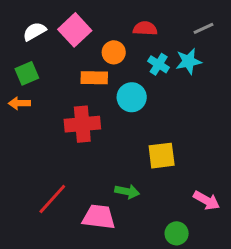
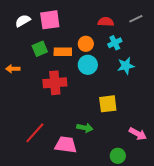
red semicircle: (145, 28) -> (106, 22), moved
pink square: (75, 30) -> (50, 20), turned 35
orange circle: (114, 52) -> (86, 44), moved
cyan star: (189, 61) -> (126, 66), moved
cyan cross: (159, 64) -> (115, 43), moved, turned 32
green square: (27, 73) -> (40, 49), moved

